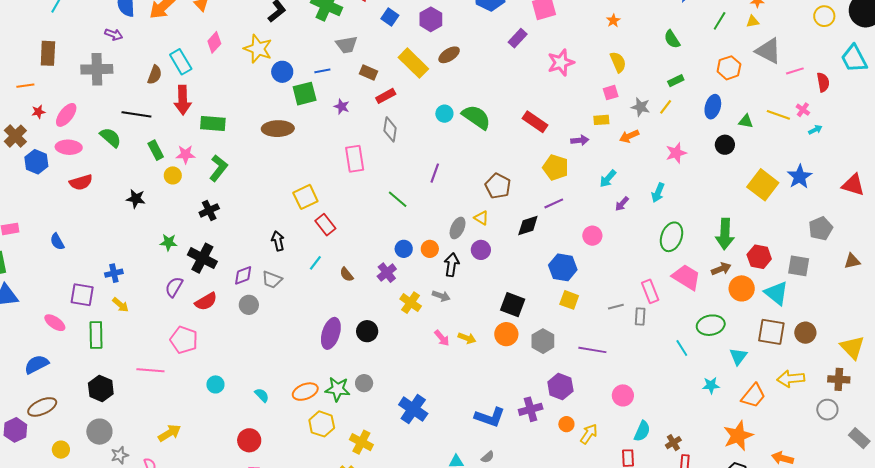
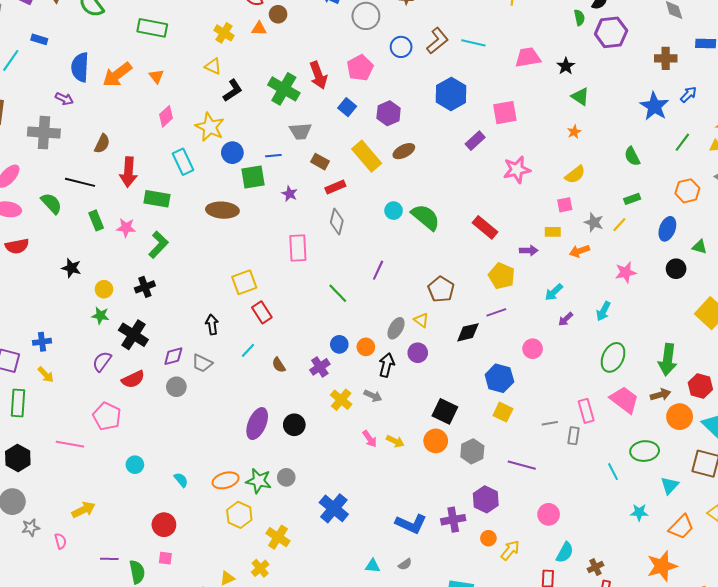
cyan rectangle: (181, 62) -> (183, 162), moved
yellow semicircle: (618, 62) -> (575, 175), turned 70
yellow circle: (173, 175) -> (104, 289), moved

